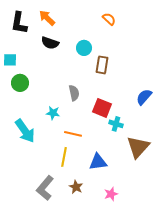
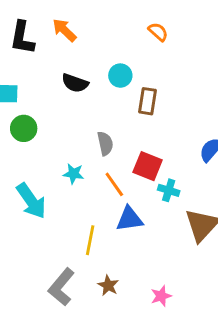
black semicircle: (50, 43) -> (75, 83), moved
orange line: (73, 134) -> (114, 184), moved, turned 42
blue triangle: (98, 162) -> (129, 219), moved

